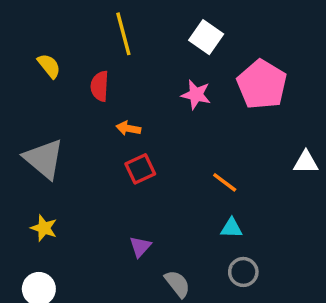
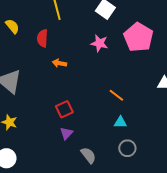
red square: (140, 169) -> (64, 109), moved

